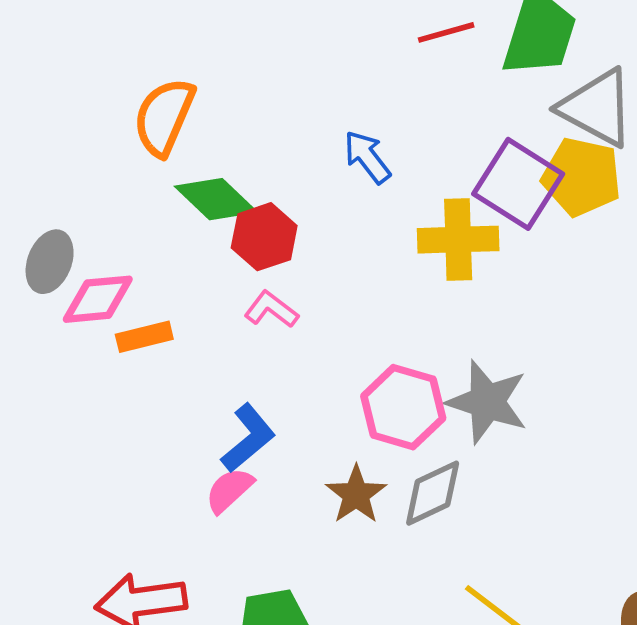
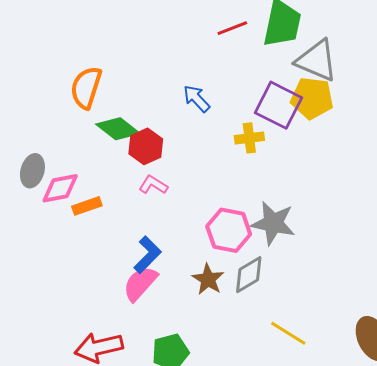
yellow cross: (458, 240) -> (249, 138), size x0.7
pink semicircle: (229, 490) -> (140, 283), size x1.4

